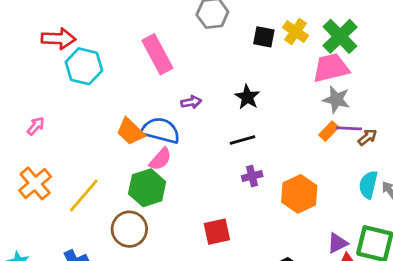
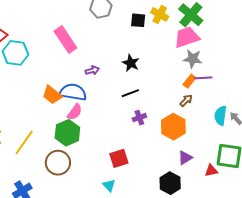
brown arrow: (367, 137) -> (186, 100), moved
purple triangle: (337, 243) -> (185, 158), moved

